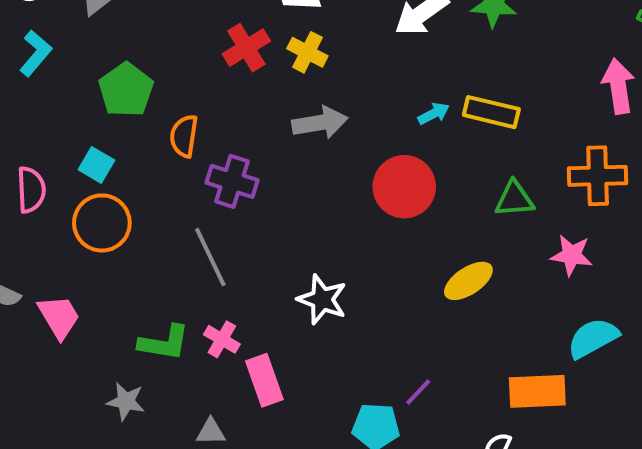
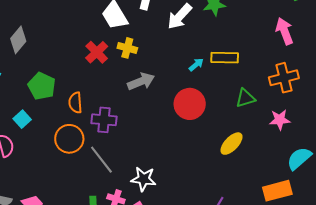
cyan square: (96, 165) -> (22, 119), moved, turned 30
orange circle: (102, 223) -> (69, 139), moved
white star: (322, 299) -> (144, 179), moved

